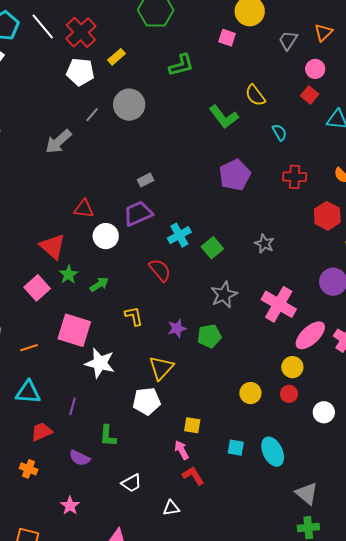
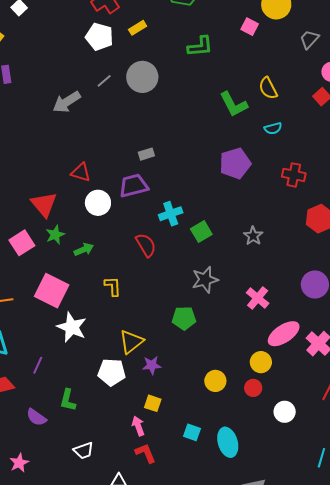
cyan semicircle: (279, 132) -> (273, 128), moved, turned 96
pink cross: (279, 304) -> (258, 298), size x0.7
purple star: (177, 328) -> (152, 365), moved

